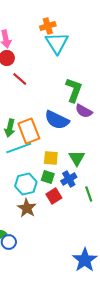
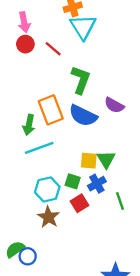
red line: (20, 79) -> (53, 49), moved
green L-shape: (74, 90) -> (81, 80), moved
orange rectangle: (29, 131) -> (51, 110), moved
yellow square: (51, 158) -> (89, 161), moved

